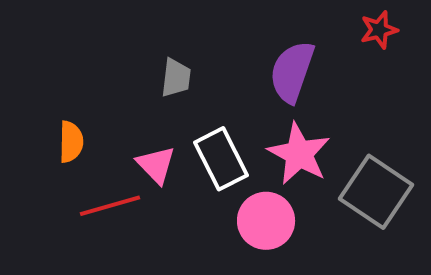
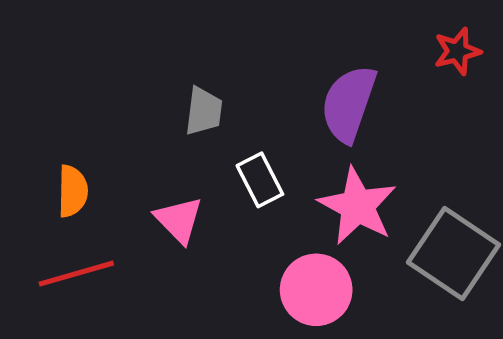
white rectangle: (221, 159) -> (260, 180), moved, size x0.7
red line: (110, 206) -> (76, 274), moved

